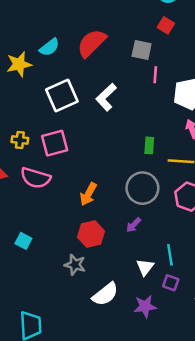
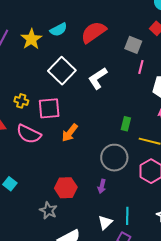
yellow star: (19, 64) -> (31, 39), turned -30
white square: (62, 96) -> (62, 71), turned -32
orange arrow: (88, 194) -> (70, 133), moved
purple arrow: (134, 225) -> (102, 186), turned -40

